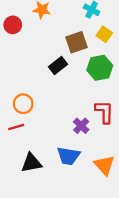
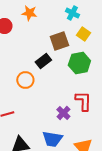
orange circle: (23, 104) -> (25, 80), moved

